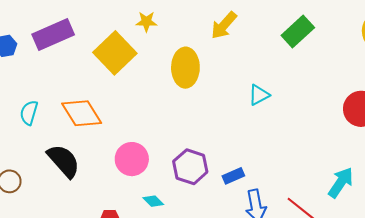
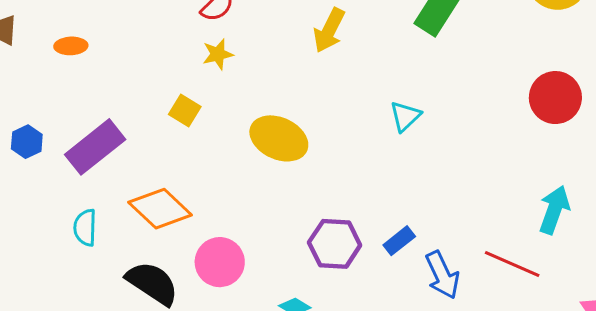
purple rectangle: (53, 35) -> (95, 147), moved
yellow square: (115, 53) -> (185, 110), size x0.5
yellow ellipse: (185, 68) -> (279, 138), moved, turned -51
pink circle: (132, 159) -> (220, 262), moved

